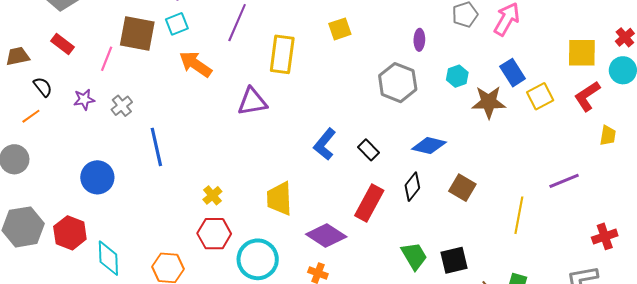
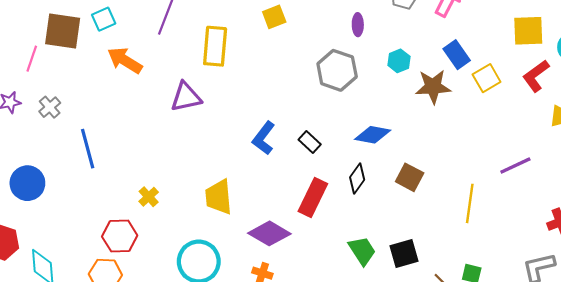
red hexagon: (214, 234) -> (120, 236), moved

